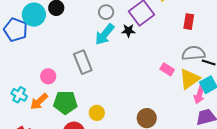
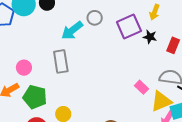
black star: (128, 31) -> (150, 37), moved
cyan arrow: (105, 34) -> (72, 31), moved

